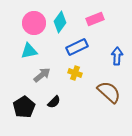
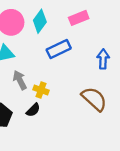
yellow cross: (75, 73) -> (41, 90), moved
gray arrow: (42, 75) -> (20, 80), turned -78

